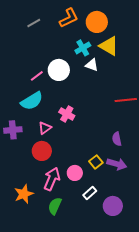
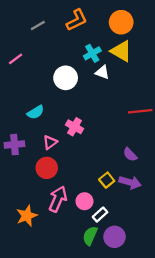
orange circle: (97, 22) -> (121, 22), moved
pink line: (37, 76) -> (16, 59), moved
cyan semicircle: (32, 101) -> (36, 112), size x0.7
purple semicircle: (117, 139) -> (130, 155), turned -32
pink circle: (75, 173) -> (84, 201), moved
green semicircle: (55, 206) -> (90, 236), moved
purple circle: (113, 206) -> (115, 237), moved

